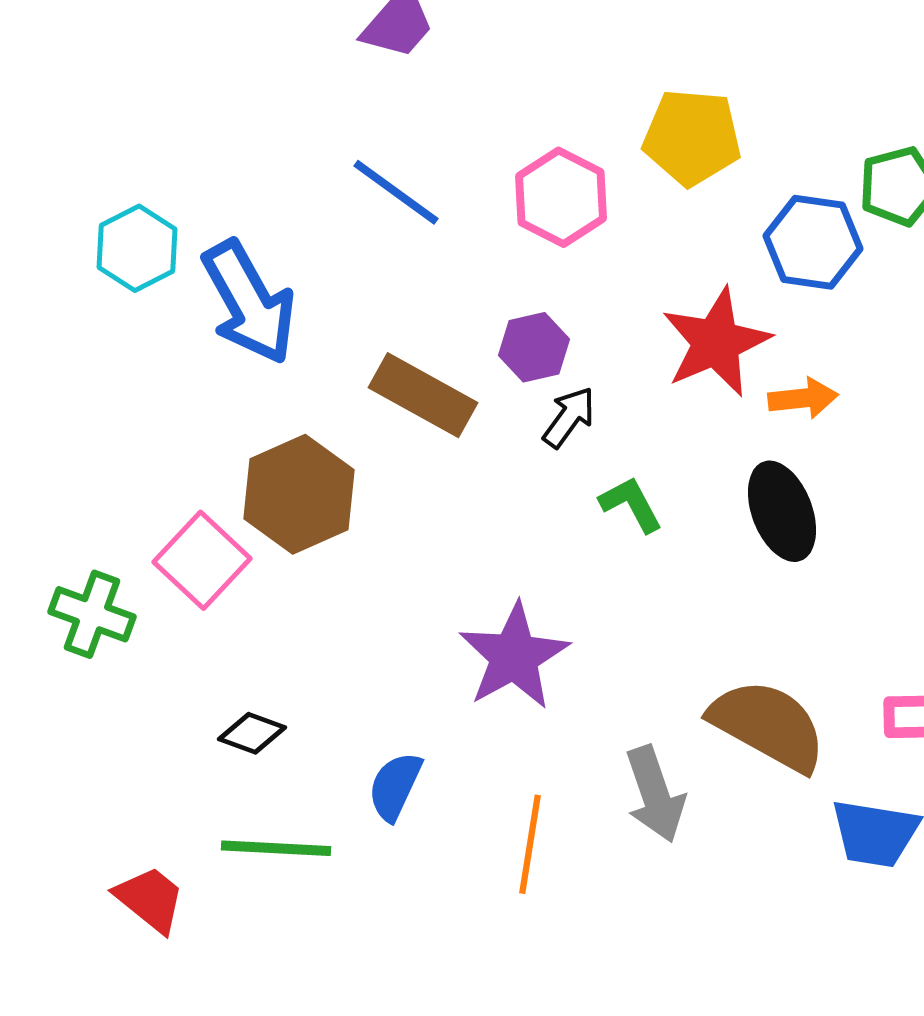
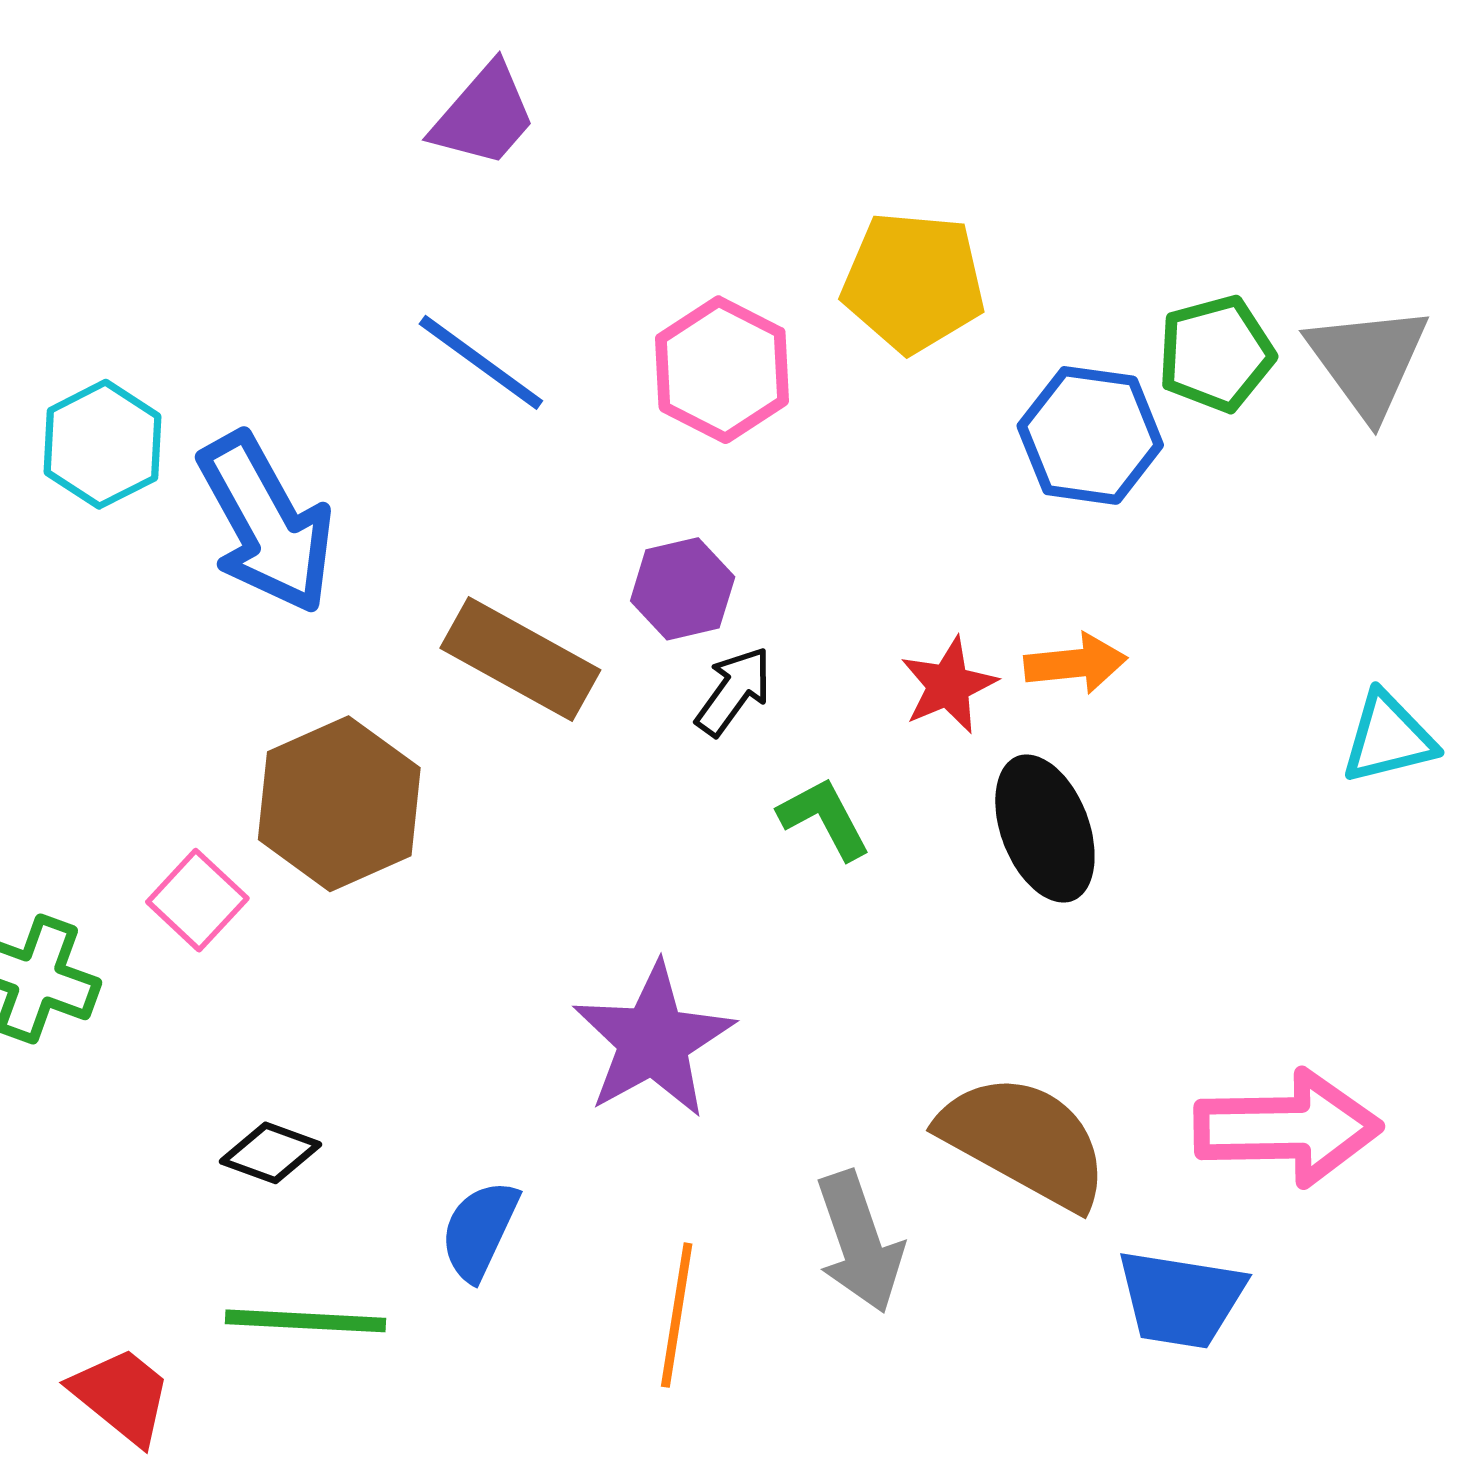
red star: (716, 342) -> (949, 685), moved, size x0.6
pink square: (202, 560) -> (197, 900), size x0.7

